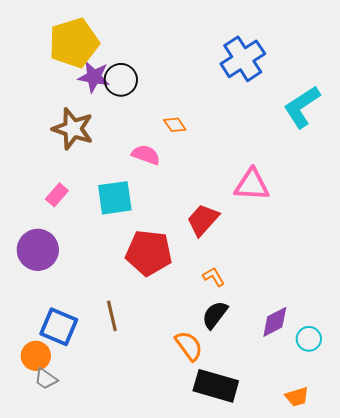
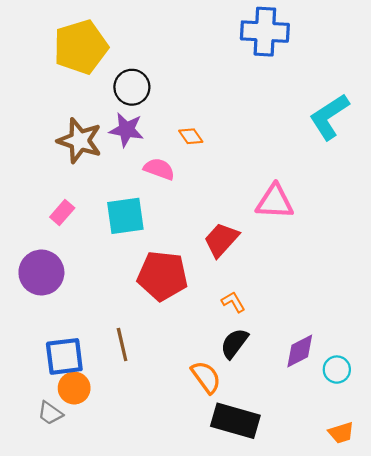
blue cross: (243, 59) -> (265, 32), moved, turned 36
purple star: (94, 77) -> (126, 130), moved
blue square: (59, 327) -> (64, 356), turned -30
orange circle: (36, 356) -> (74, 388), moved
orange trapezoid: (297, 397) -> (341, 433), moved

